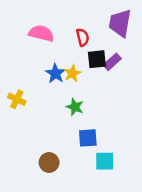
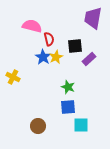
red semicircle: (83, 37) -> (49, 39), moved
purple rectangle: (112, 62) -> (89, 59), moved
green star: (75, 107) -> (68, 87), moved

